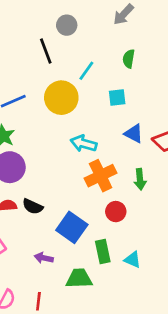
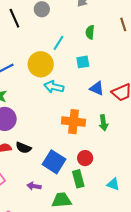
black line: (46, 51) -> (14, 18), moved
cyan arrow: (84, 144) -> (54, 87), moved
orange cross: (101, 176) -> (74, 122), turned 35
red circle: (116, 212) -> (85, 158), moved
cyan triangle: (133, 260) -> (113, 184), moved

